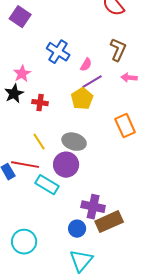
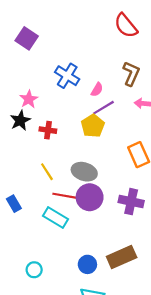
red line: (25, 165) -> (67, 196), moved
purple circle: (66, 165) -> (90, 197), moved
purple cross: (93, 207) -> (131, 202), moved
cyan circle: (24, 242) -> (34, 270), moved, size x0.6

